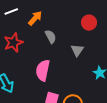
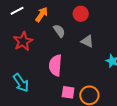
red circle: (89, 23) -> (81, 14), moved
gray triangle: (77, 50) -> (87, 41), turned -32

